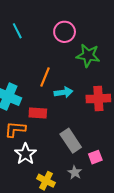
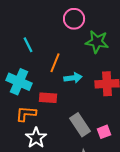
cyan line: (17, 31) -> (28, 45), moved
pink square: (95, 157) -> (104, 132), moved

